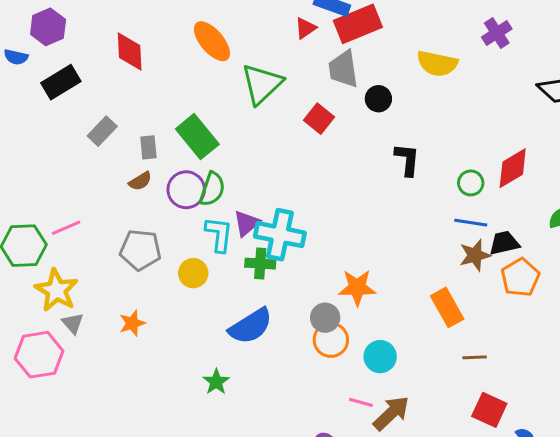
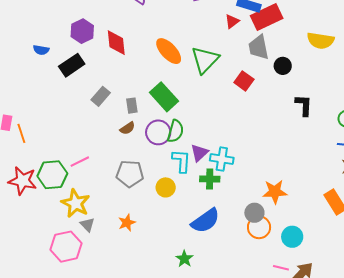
purple hexagon: (48, 27) -> (82, 31), moved
orange ellipse: (212, 41) -> (169, 51), moved
cyan cross: (280, 235) -> (222, 159), size x0.7

